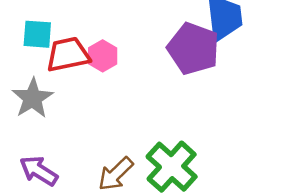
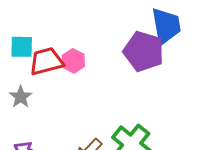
gray star: (33, 98) -> (21, 97), size x0.7

